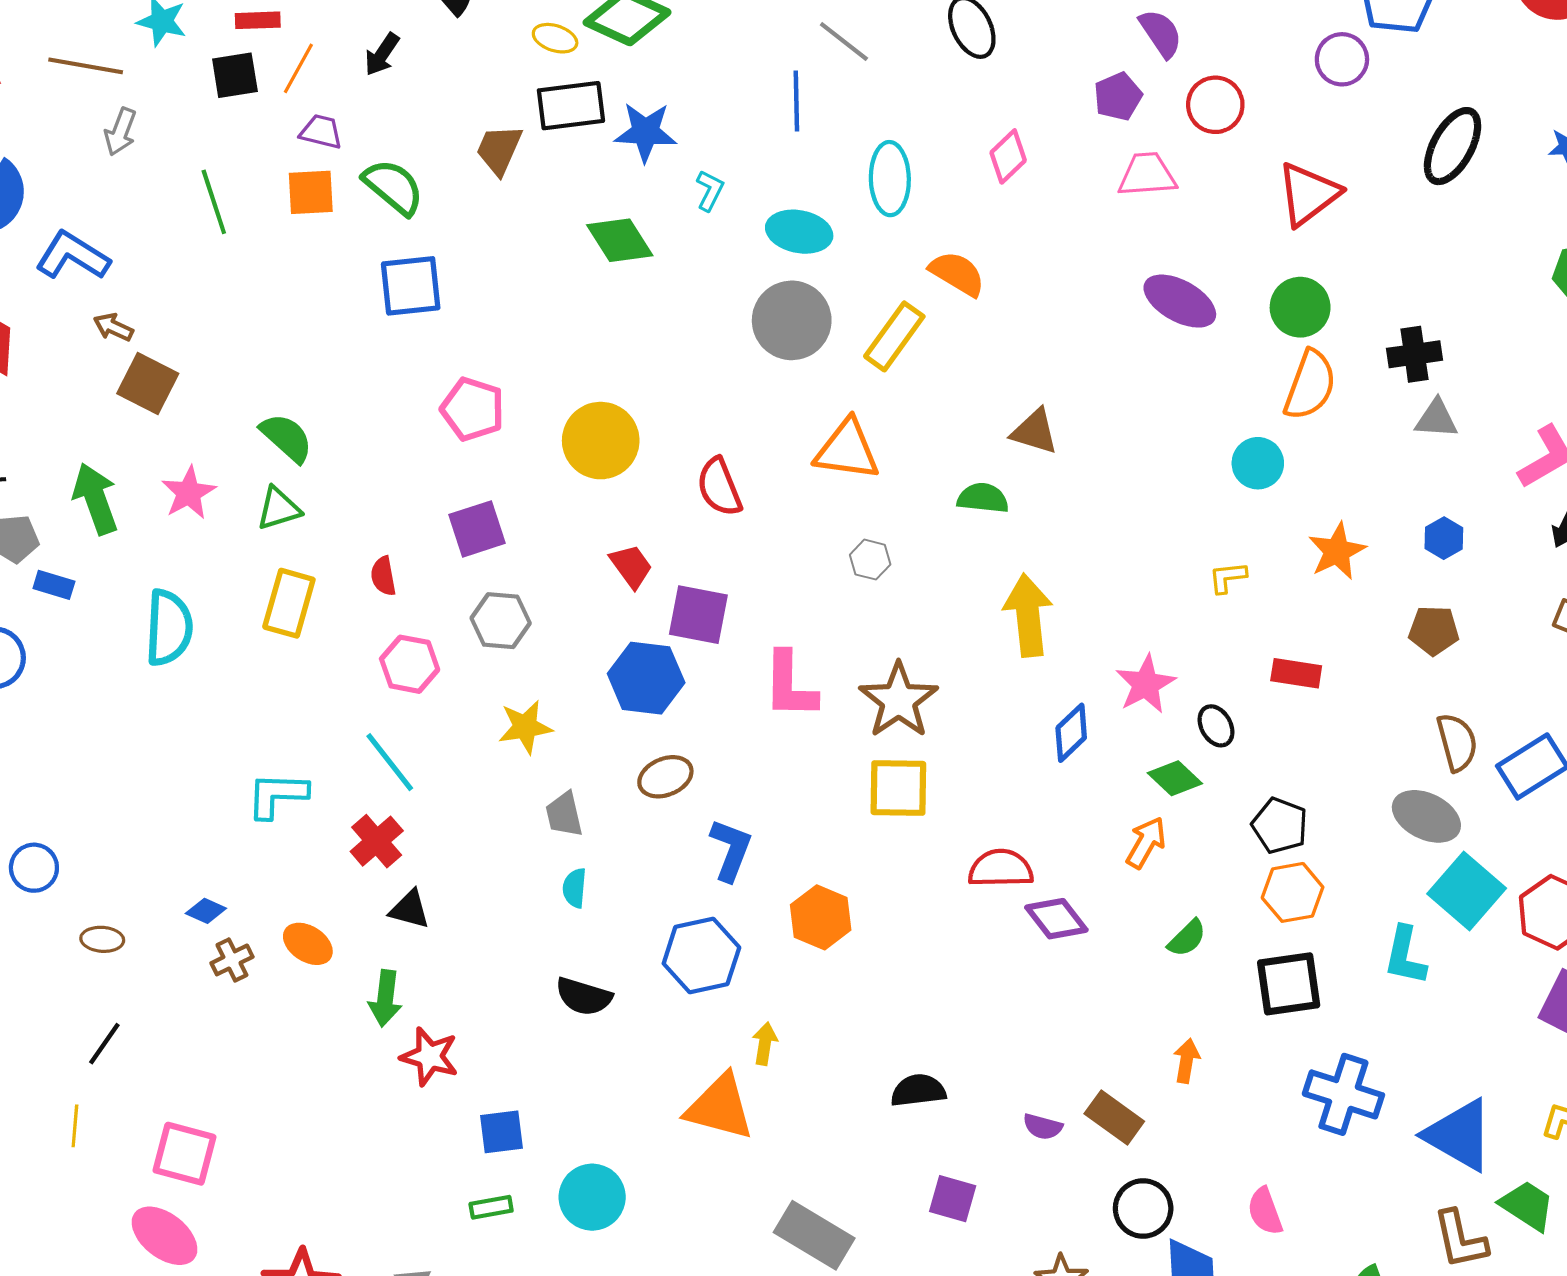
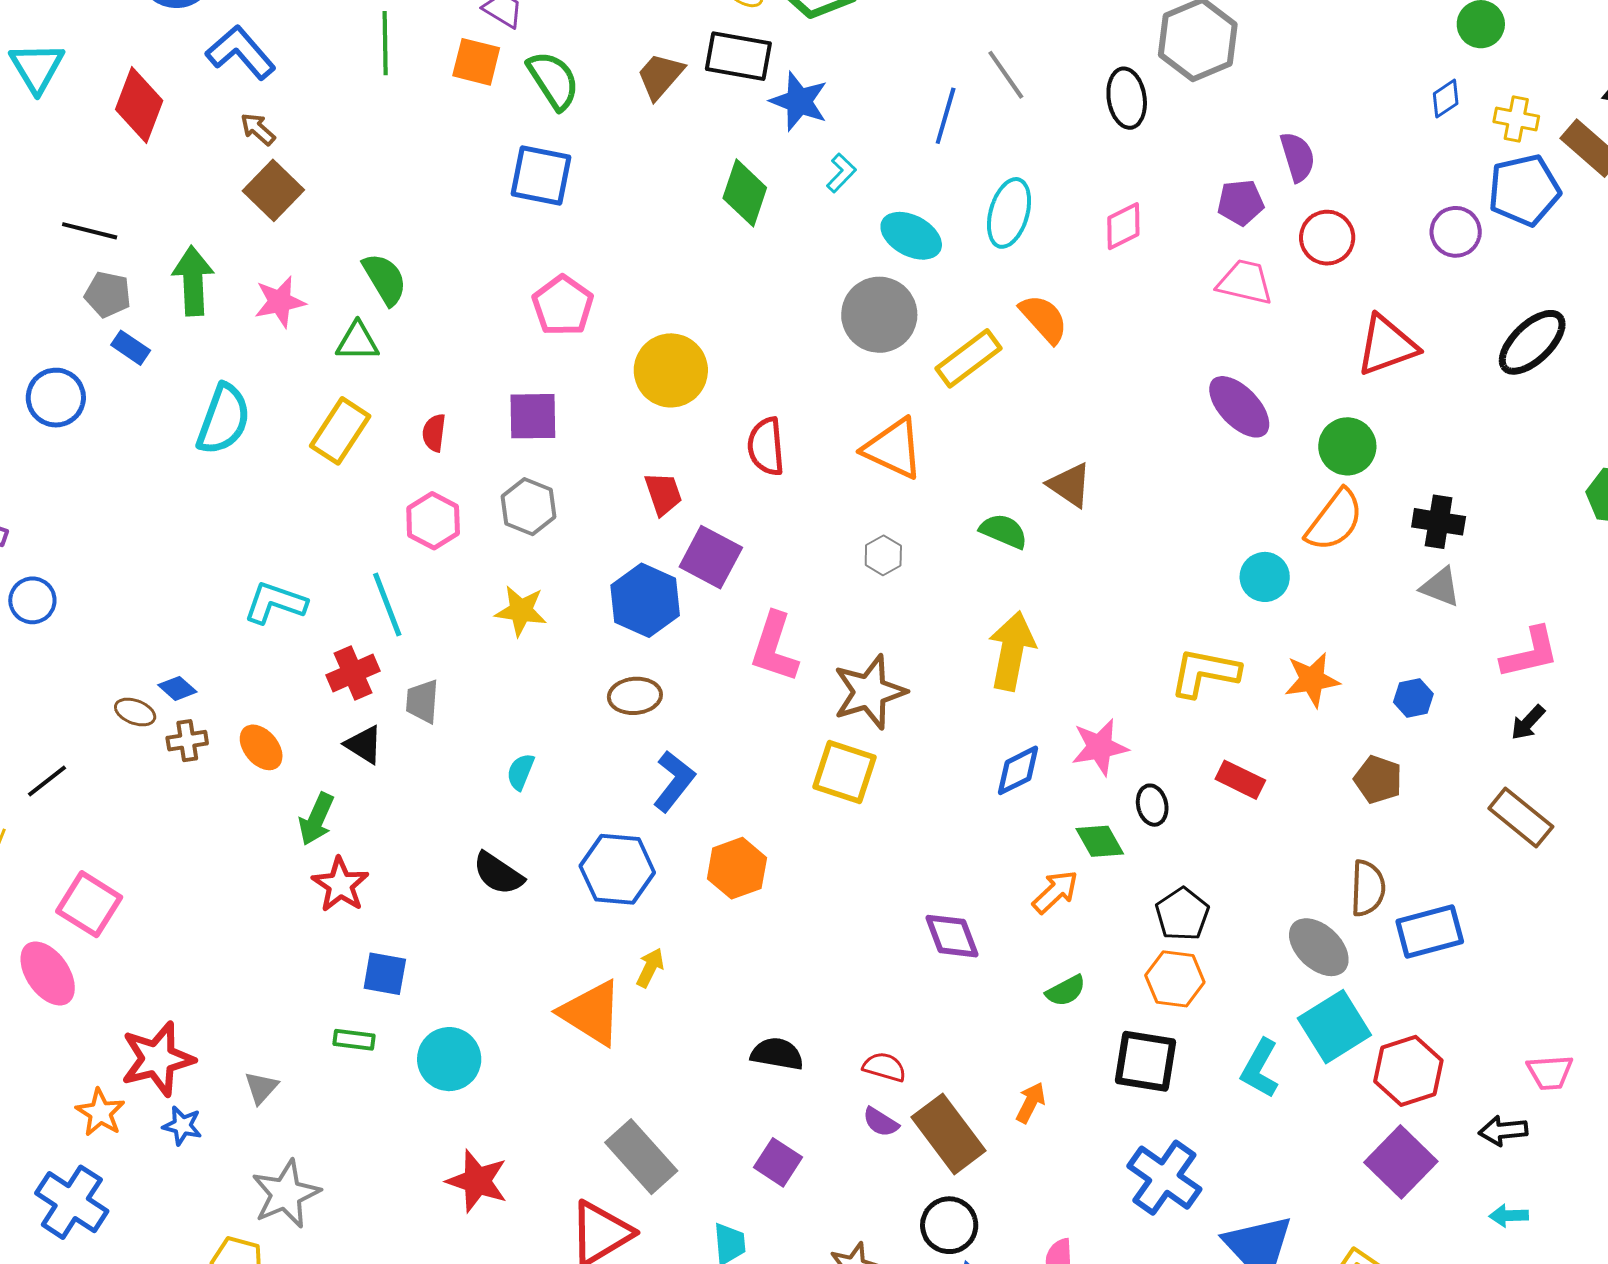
green diamond: (620, 240) -> (745, 193), turned 34
yellow L-shape: (1228, 577) -> (1205, 673), size x1.8
gray trapezoid: (564, 814) -> (422, 701), moved
red semicircle: (1001, 869) -> (884, 1067), moved, size x0.7
brown ellipse: (102, 939) -> (135, 712), moved
brown rectangle: (1114, 1118) -> (949, 1134), size x1.4

